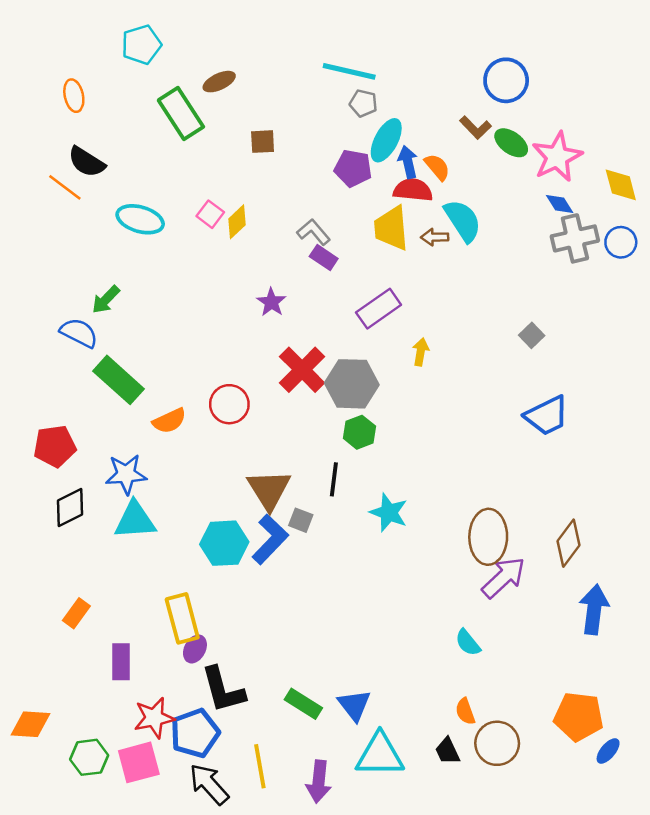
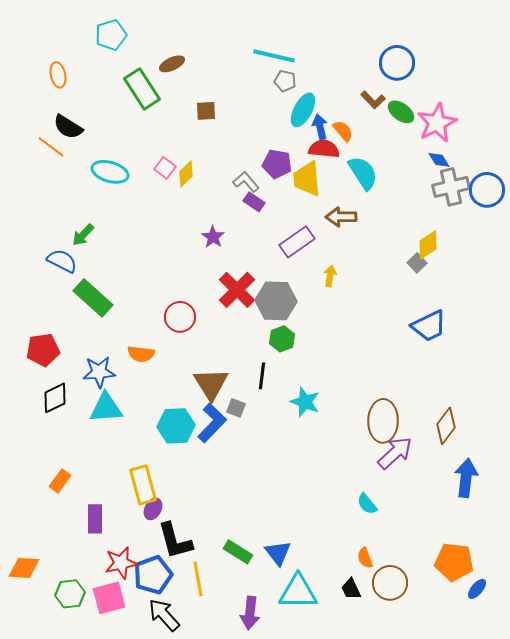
purple pentagon: (353, 168) -> (277, 164), moved
yellow diamond: (621, 185) -> (428, 245), moved, turned 72
brown arrow: (435, 237) -> (341, 217), moved, size x1.4
blue circle: (621, 242) -> (487, 190), size x1.4
orange semicircle: (169, 421) -> (141, 354), moved, turned 32
yellow line: (260, 766) -> (198, 579), moved

